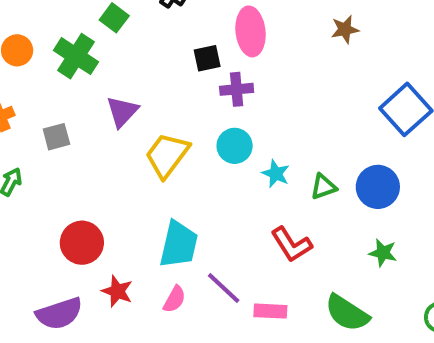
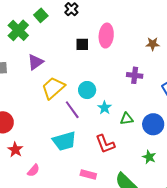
purple cross: (237, 89) -> (135, 75), moved
cyan trapezoid: (179, 244) -> (64, 141), moved, turned 50
purple line: (224, 288) -> (72, 110), moved
pink semicircle: (174, 299) -> (33, 170), moved

